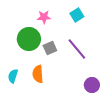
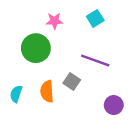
gray square: (50, 48) -> (72, 82), moved, turned -32
purple line: (77, 49) -> (95, 60), turned -30

